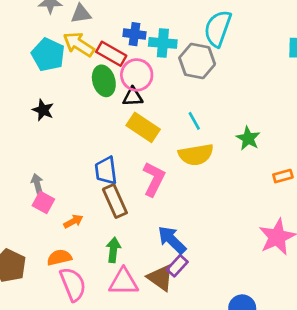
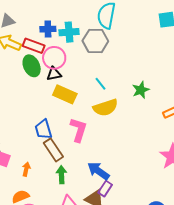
green star: (248, 138) -> (141, 90), turned 30
orange arrow: (73, 221) -> (26, 169), turned -40
green arrow: (113, 250) -> (62, 175), moved

